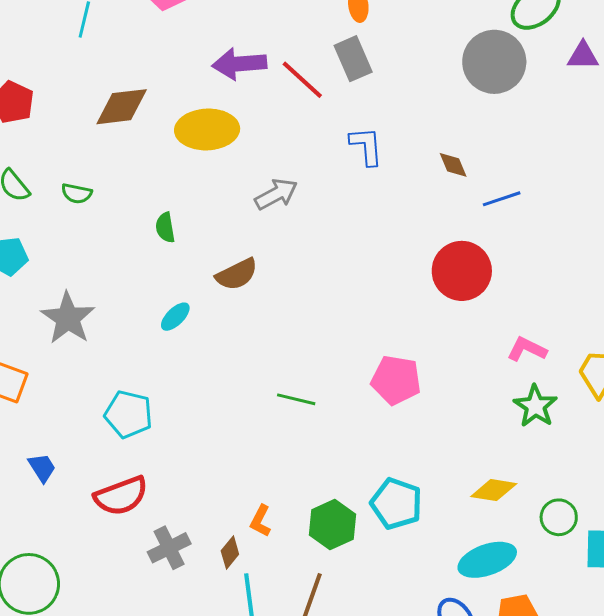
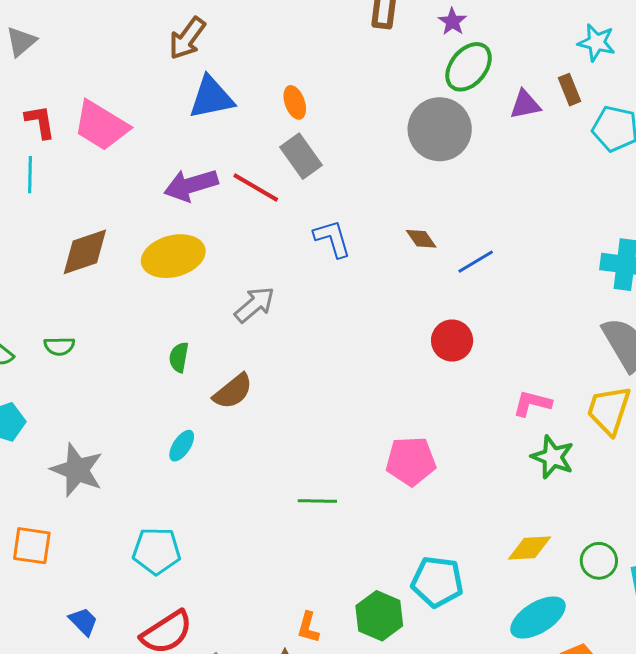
green semicircle: (165, 228) -> (179, 357), moved, turned 32
red circle: (462, 271) -> (452, 340), size x0.7

